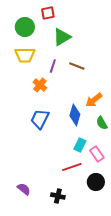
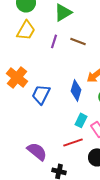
yellow trapezoid: (25, 55) -> (26, 30), turned -60
orange cross: (40, 85) -> (17, 77), moved, size x1.5
purple semicircle: (24, 189) -> (37, 151), moved, size x1.5

